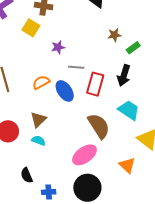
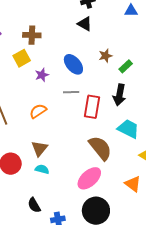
yellow square: (31, 28) -> (22, 58), turned 36
purple star: (58, 47) -> (42, 75), moved
blue ellipse: (65, 91) -> (73, 64), moved

